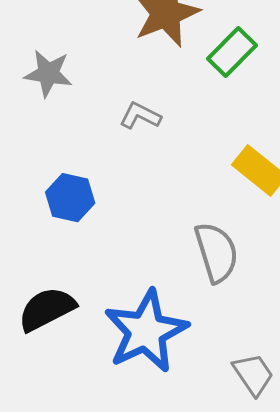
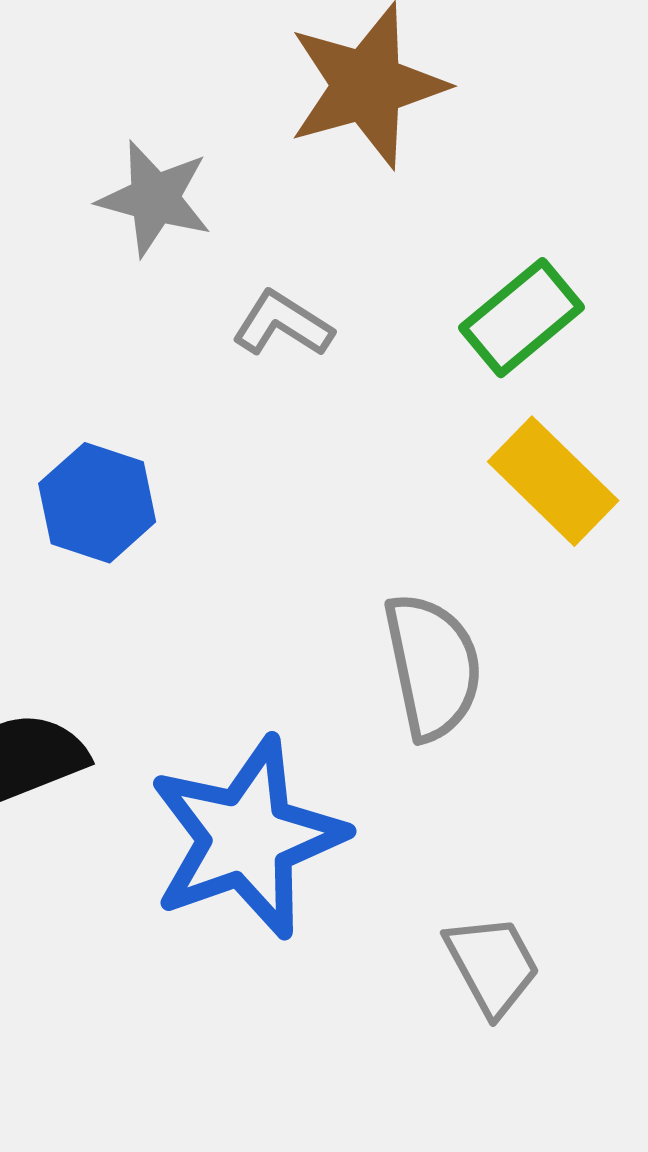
green rectangle: (232, 52) -> (522, 318), moved
gray star: (48, 73) -> (155, 198), moved

